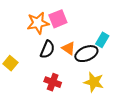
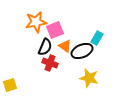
pink square: (58, 19) -> (55, 30), moved
yellow square: (10, 63) -> (10, 85), moved, turned 32
red cross: (53, 82) -> (50, 63), moved

